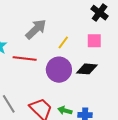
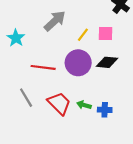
pink square: (94, 41) -> (106, 33), moved
red line: (25, 58) -> (43, 67), moved

